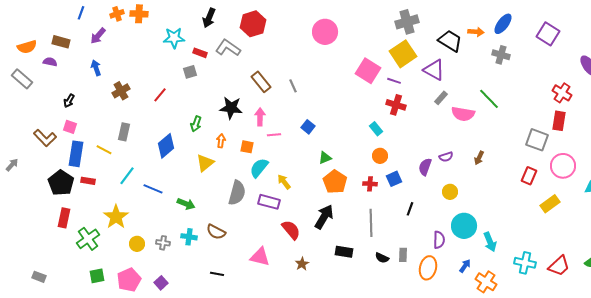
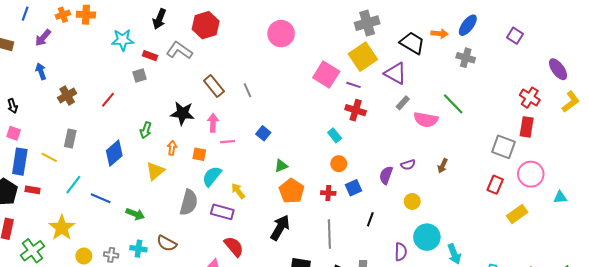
purple square: (548, 34) -> (515, 36), size x0.7
black arrow: (69, 101) -> (13, 106), turned -48
red semicircle: (291, 230) -> (234, 247), moved

